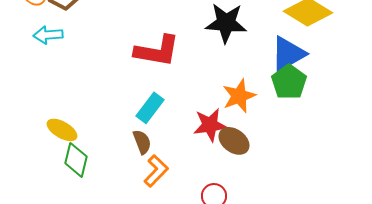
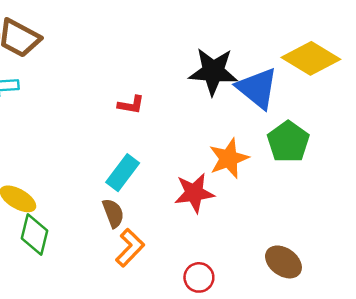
red L-shape: (157, 51) -> (131, 105), size x0.5
blue triangle: (288, 54) -> (257, 88), moved, turned -51
brown ellipse: (234, 141) -> (283, 262), moved

